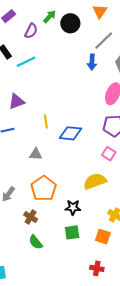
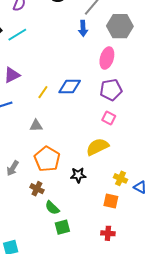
yellow line: (46, 121) -> (43, 92), turned 48
blue diamond: (70, 133) -> (70, 86), moved
green square: (72, 232) -> (62, 227), moved
green semicircle: (36, 242) -> (52, 208), moved

